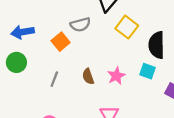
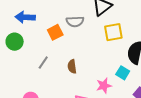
yellow square: (127, 27) -> (113, 32), turned 30
pink star: (116, 76) -> (104, 86), moved

